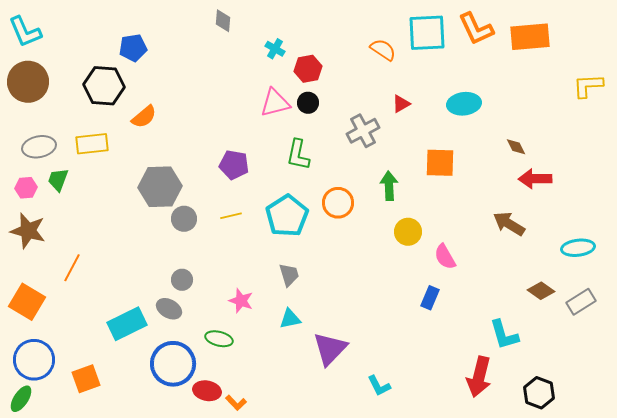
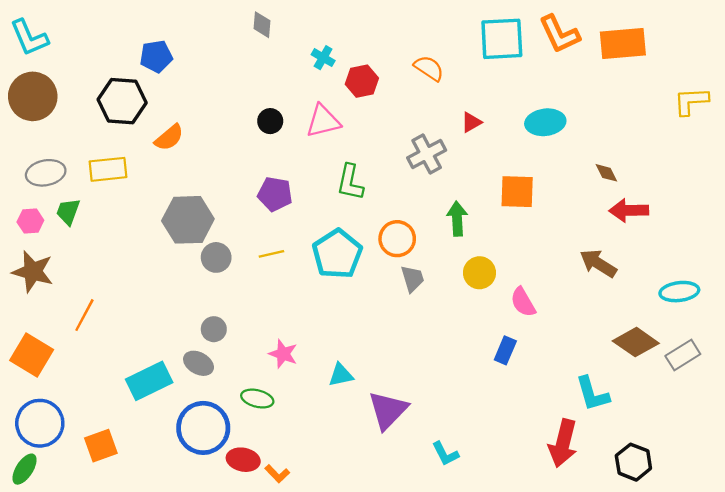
orange semicircle: (383, 50) -> (429, 68), moved
black circle: (308, 103) -> (270, 121), moved
gray trapezoid: (289, 275) -> (412, 279), moved
brown diamond: (541, 291) -> (636, 342), size x1.4

